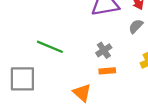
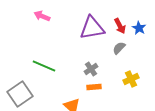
gray square: (22, 79) -> (20, 94), turned -35

